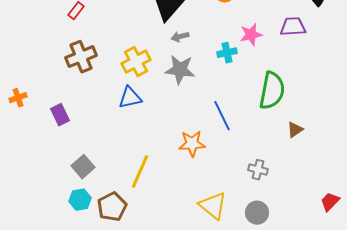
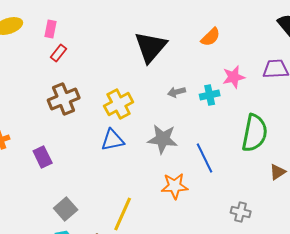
gray arrow: (180, 37) -> (177, 92), moved
gray star: (180, 70) -> (163, 139), moved

